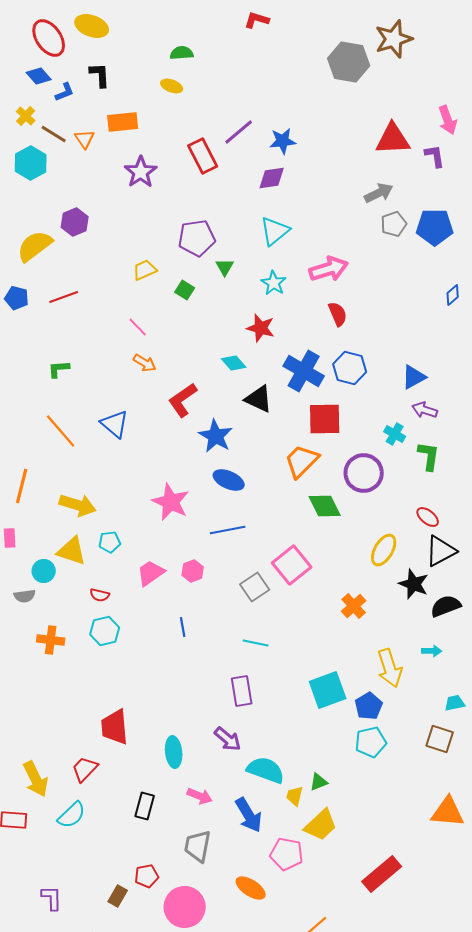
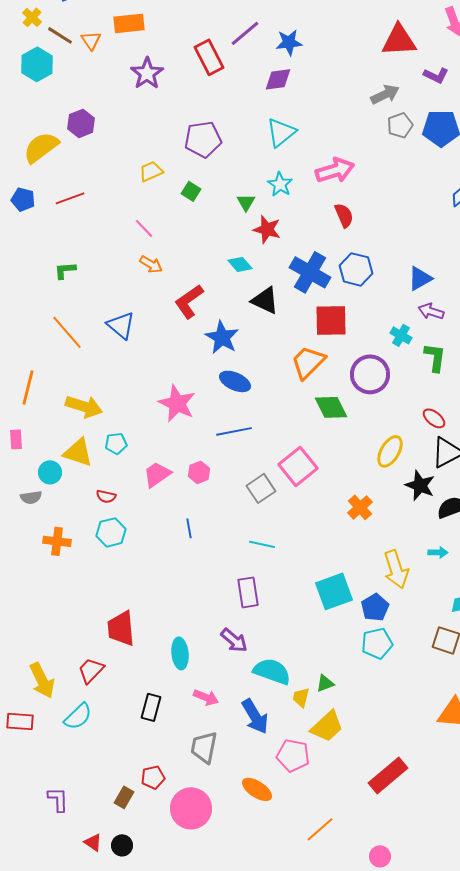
purple L-shape: (435, 156) -> (436, 75), moved, turned 125
green triangle: (225, 267) -> (246, 202), moved

